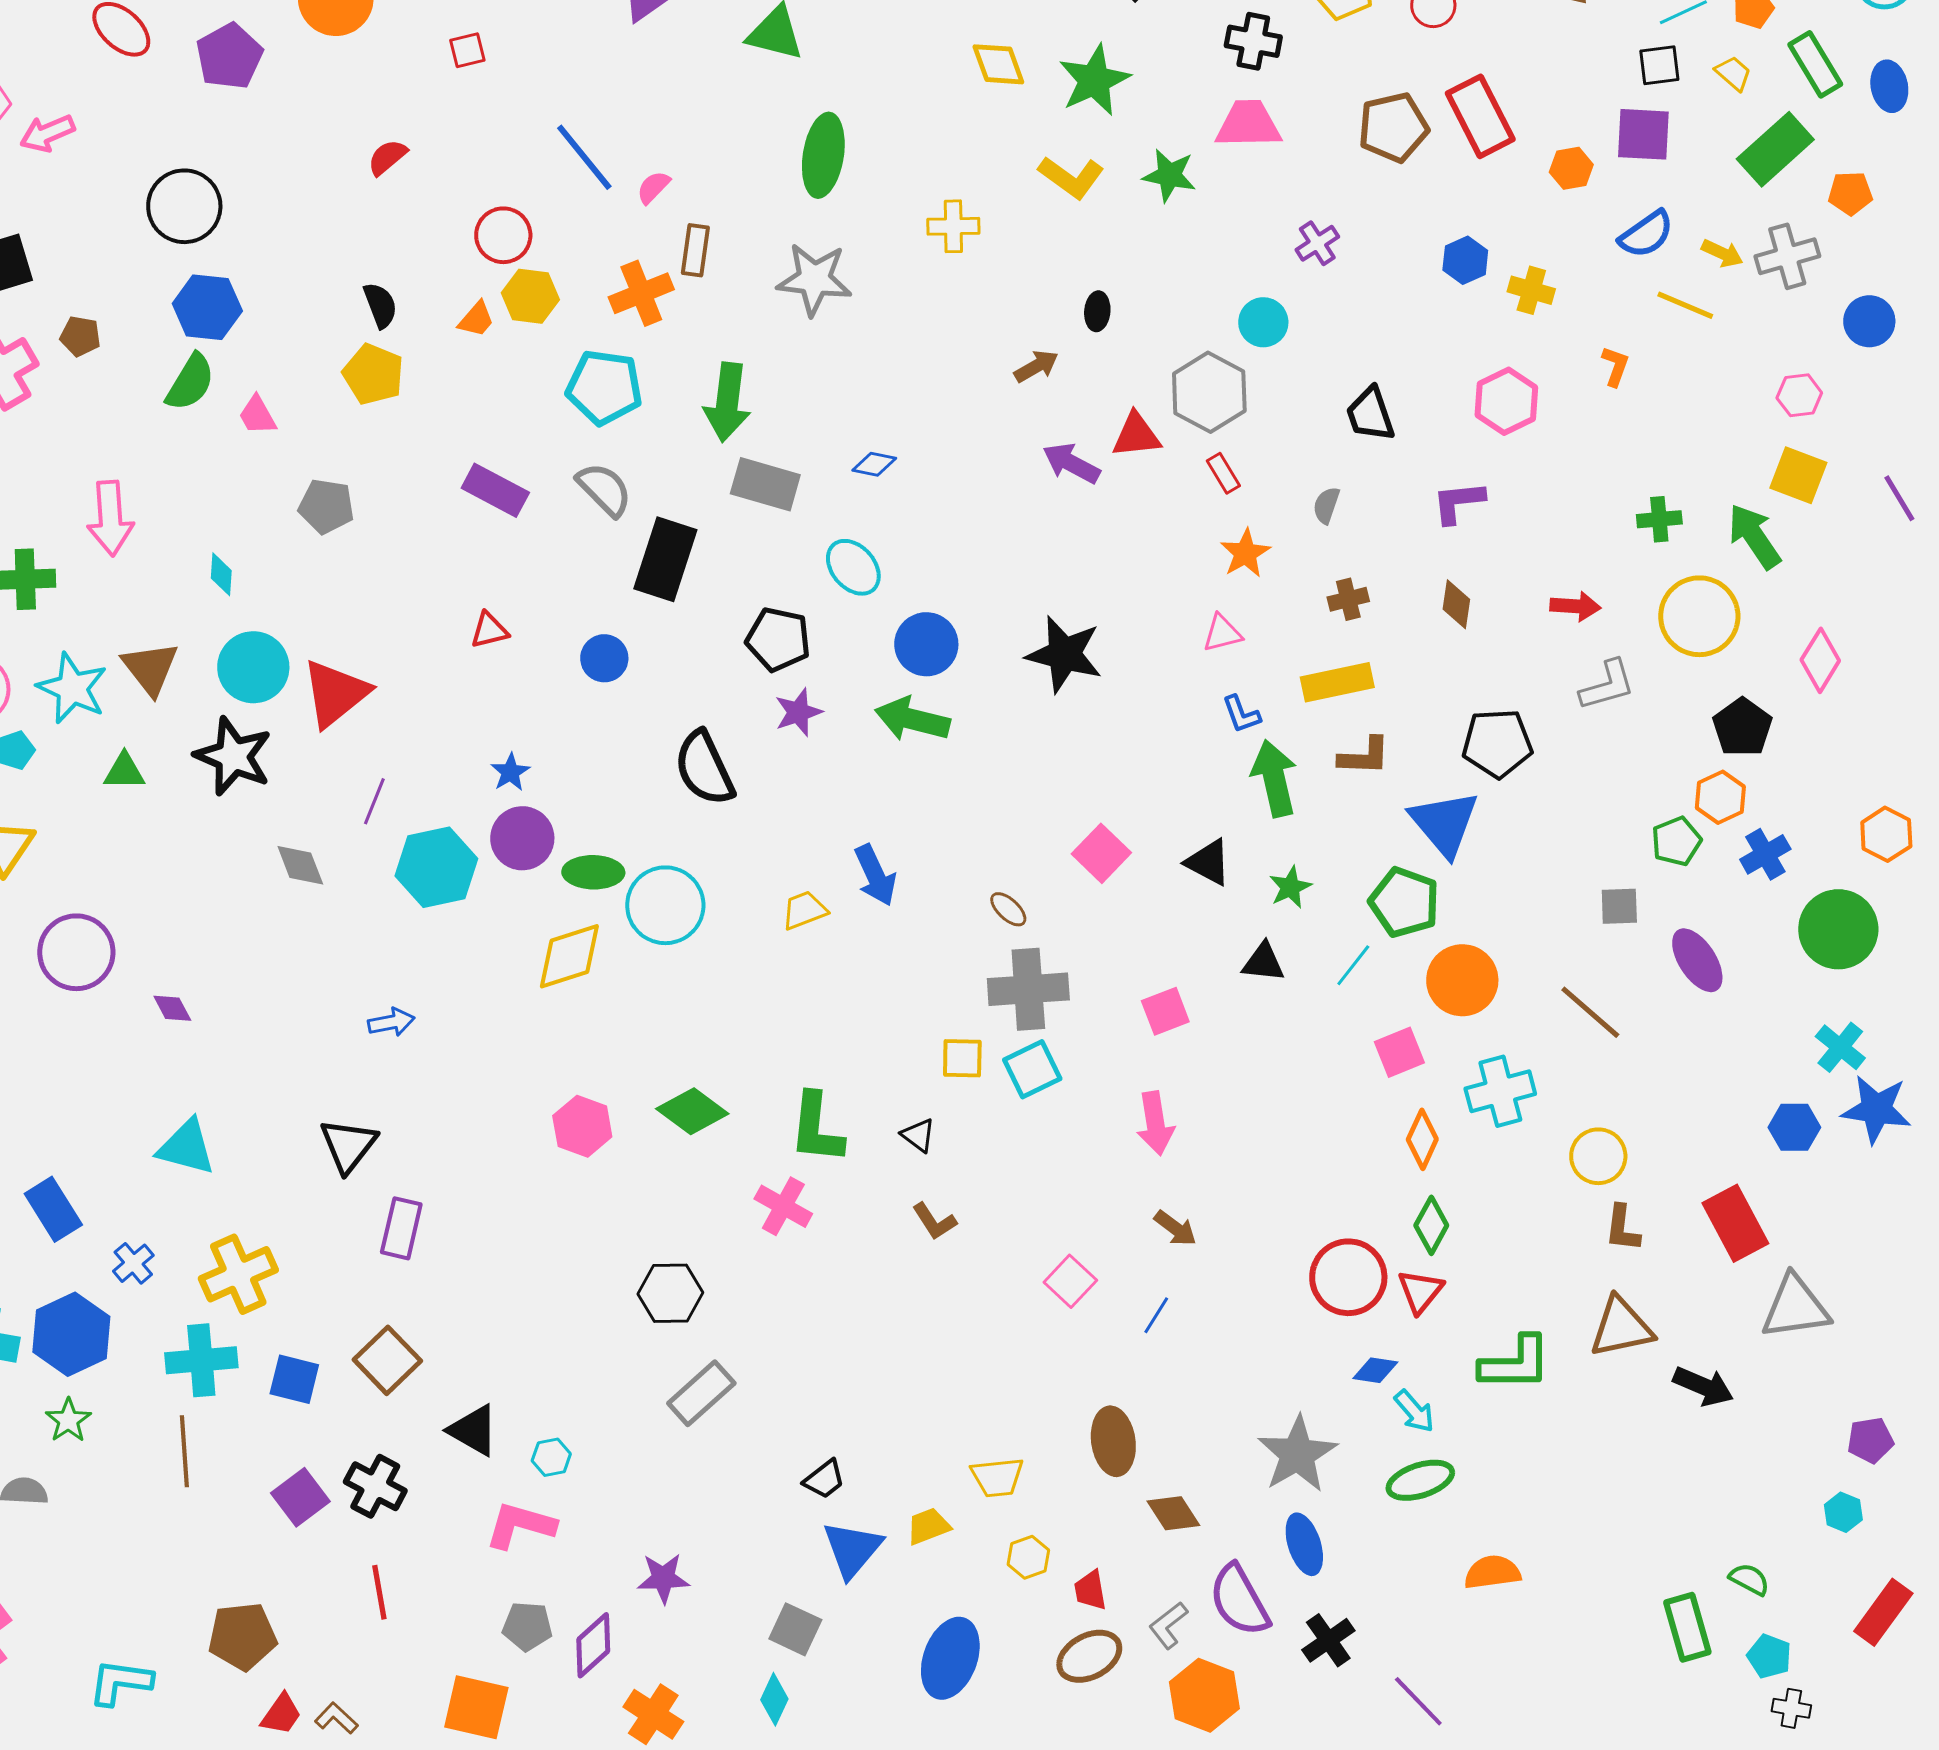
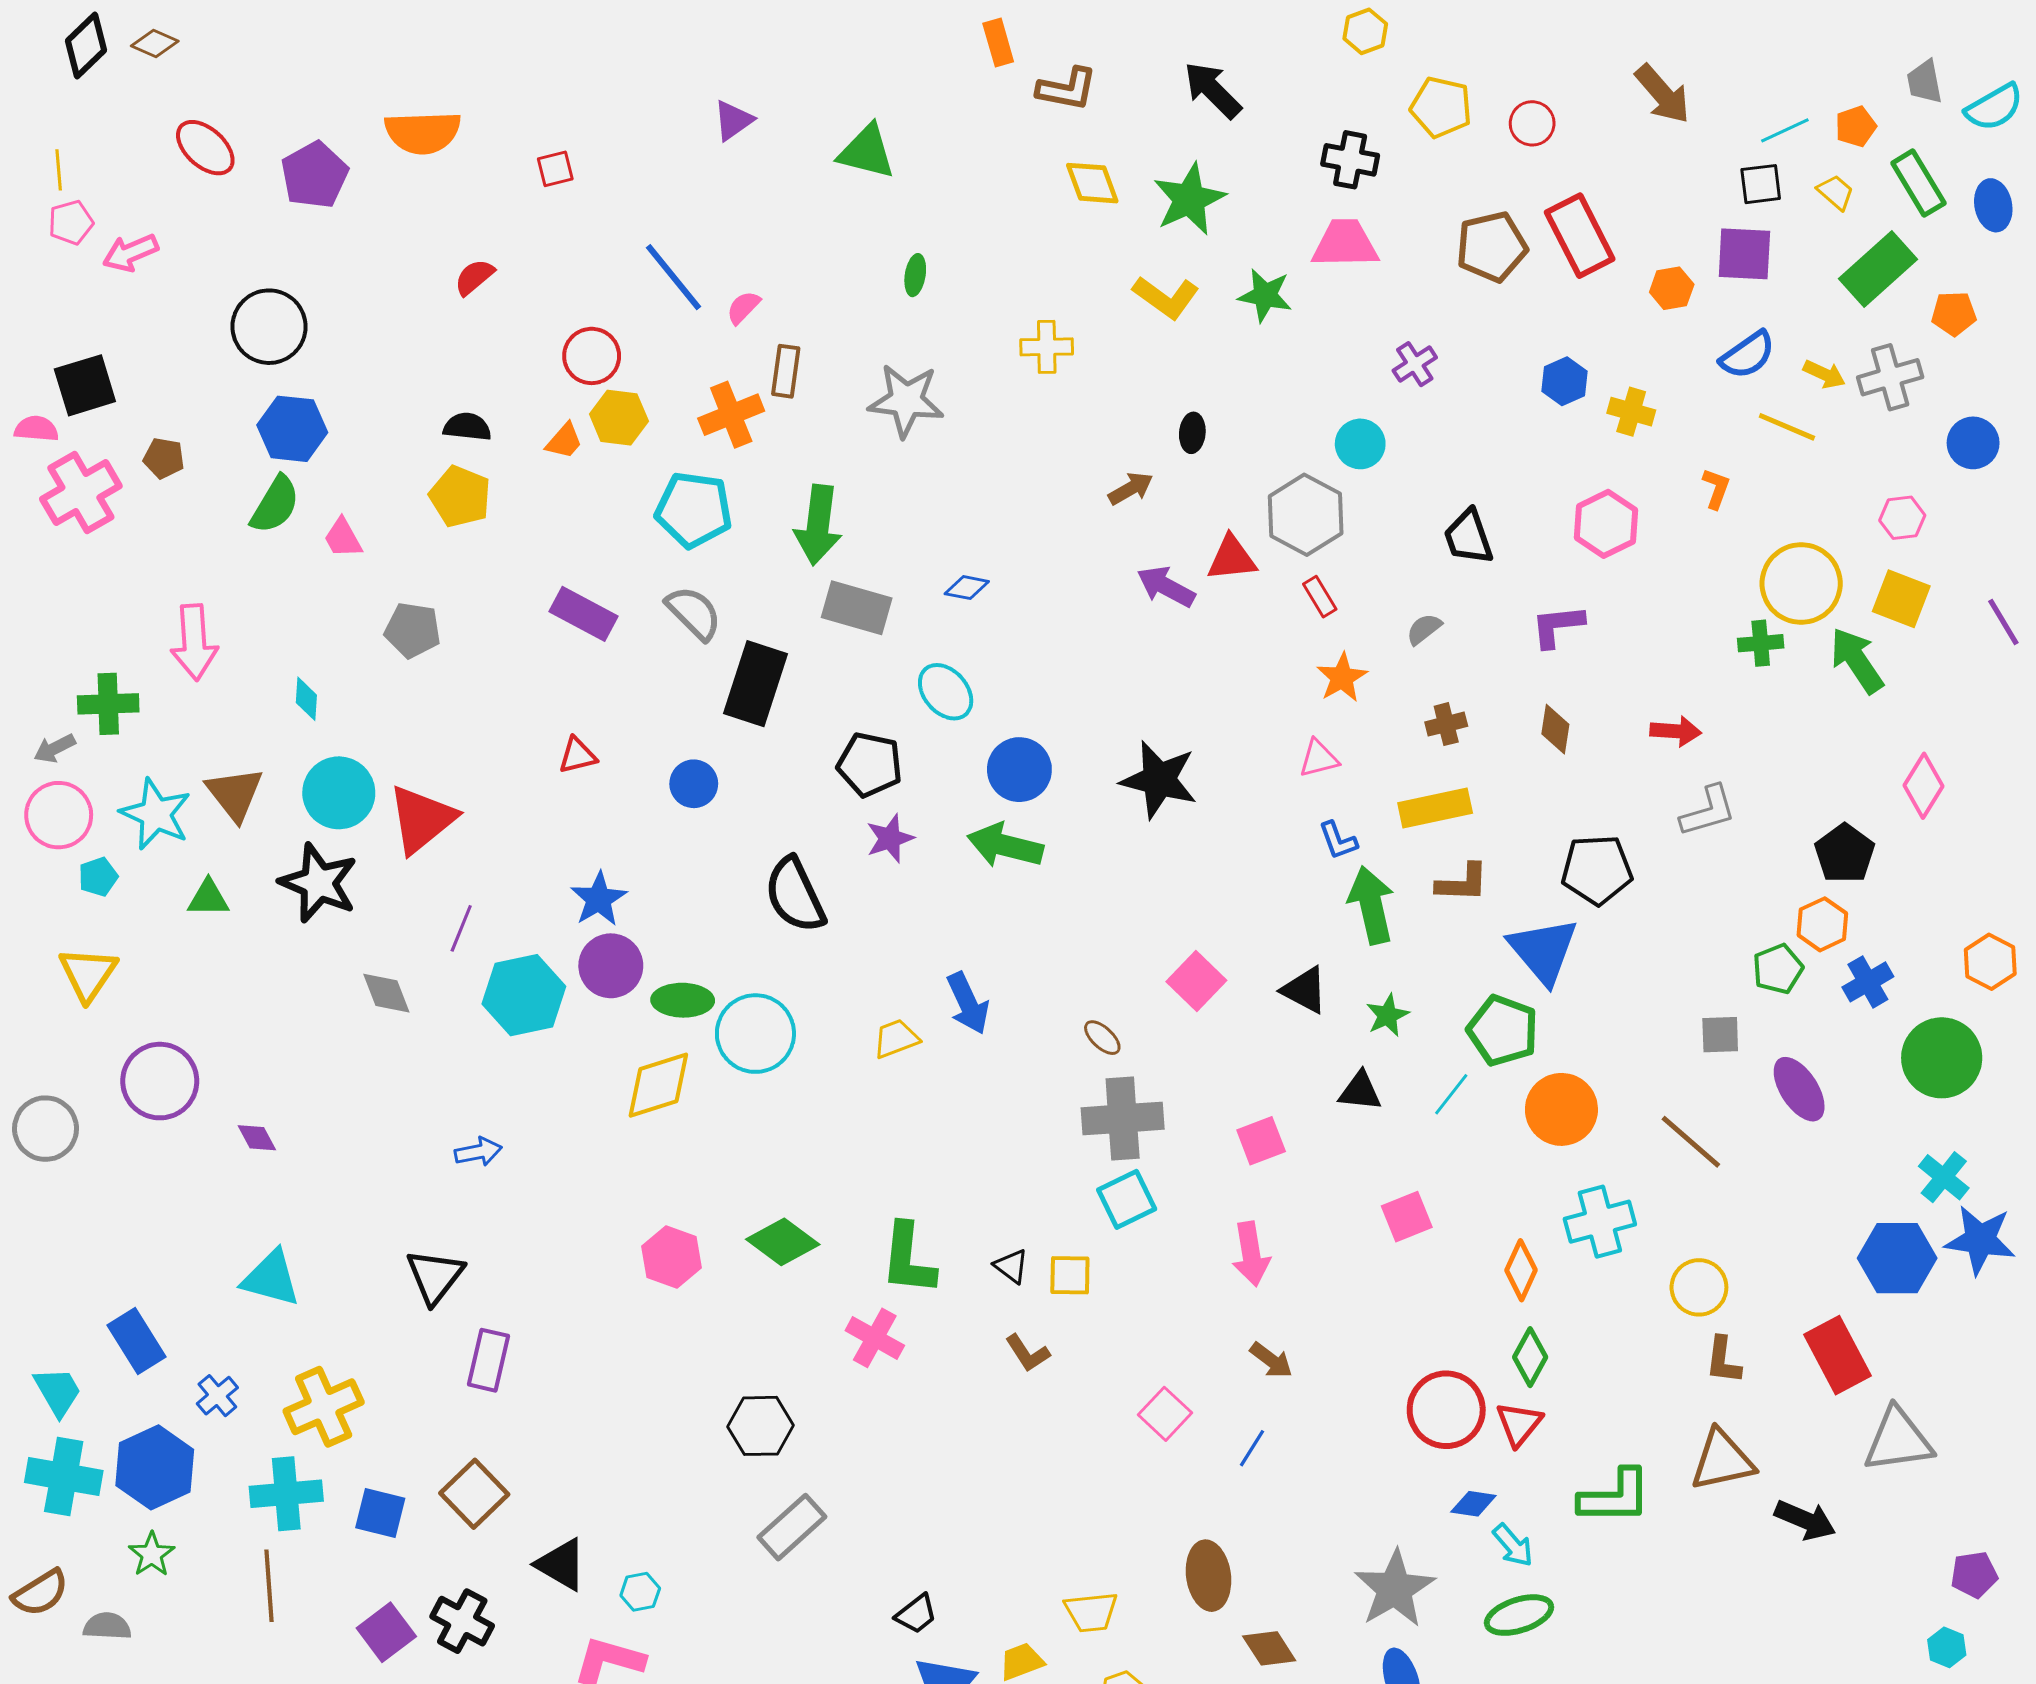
green ellipse: (823, 155) -> (915, 275), size x0.5
black semicircle: (380, 305) -> (467, 427), turned -63
gray semicircle: (1326, 505) -> (1424, 629), turned 33
yellow circle: (1699, 616) -> (1801, 584), moved
blue star: (510, 772) -> (599, 899), size x1.4
pink square: (1399, 1052) -> (1407, 1217), moved
yellow square: (962, 1058) -> (1070, 1275), moved
blue hexagon: (1794, 1127) -> (1897, 1258), size x1.5

